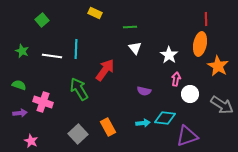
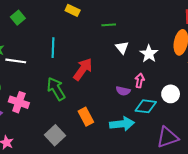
white triangle: (135, 48) -> (122, 48), moved
white line: (52, 56) -> (16, 61), moved
pink arrow: (176, 79) -> (140, 81), moved
cyan diamond: (165, 118) -> (146, 106), moved
cyan arrow: (143, 123) -> (122, 124), size x1.6
orange rectangle: (108, 127) -> (86, 117), moved

